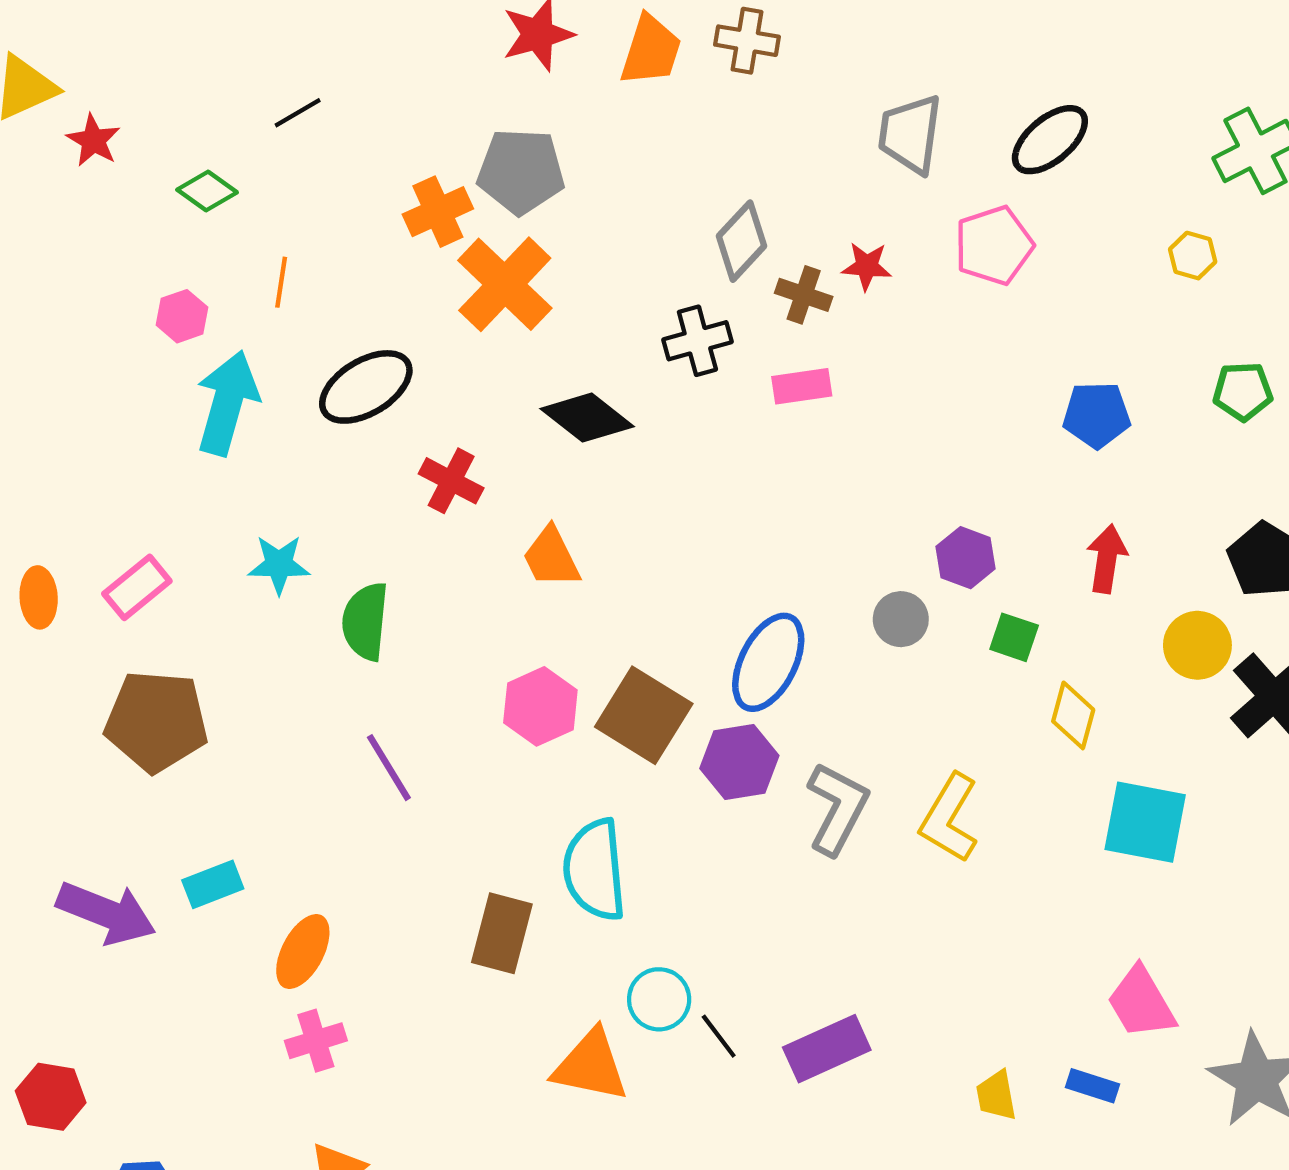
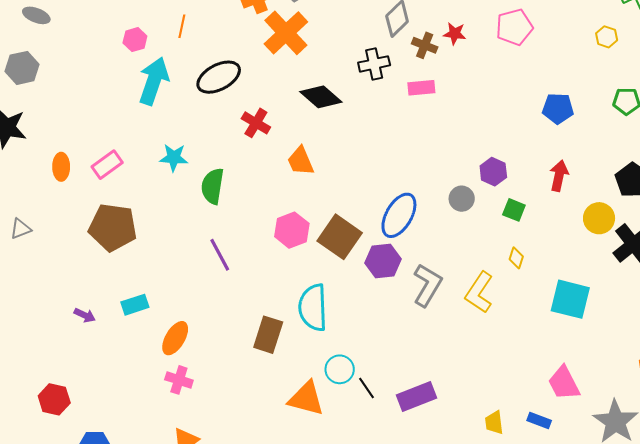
yellow diamond: (1073, 715) -> (516, 258), moved, size x0.7
purple arrow: (106, 913) -> (85, 315), size x0.5
pink cross: (316, 1041) -> (179, 380), turned 32

